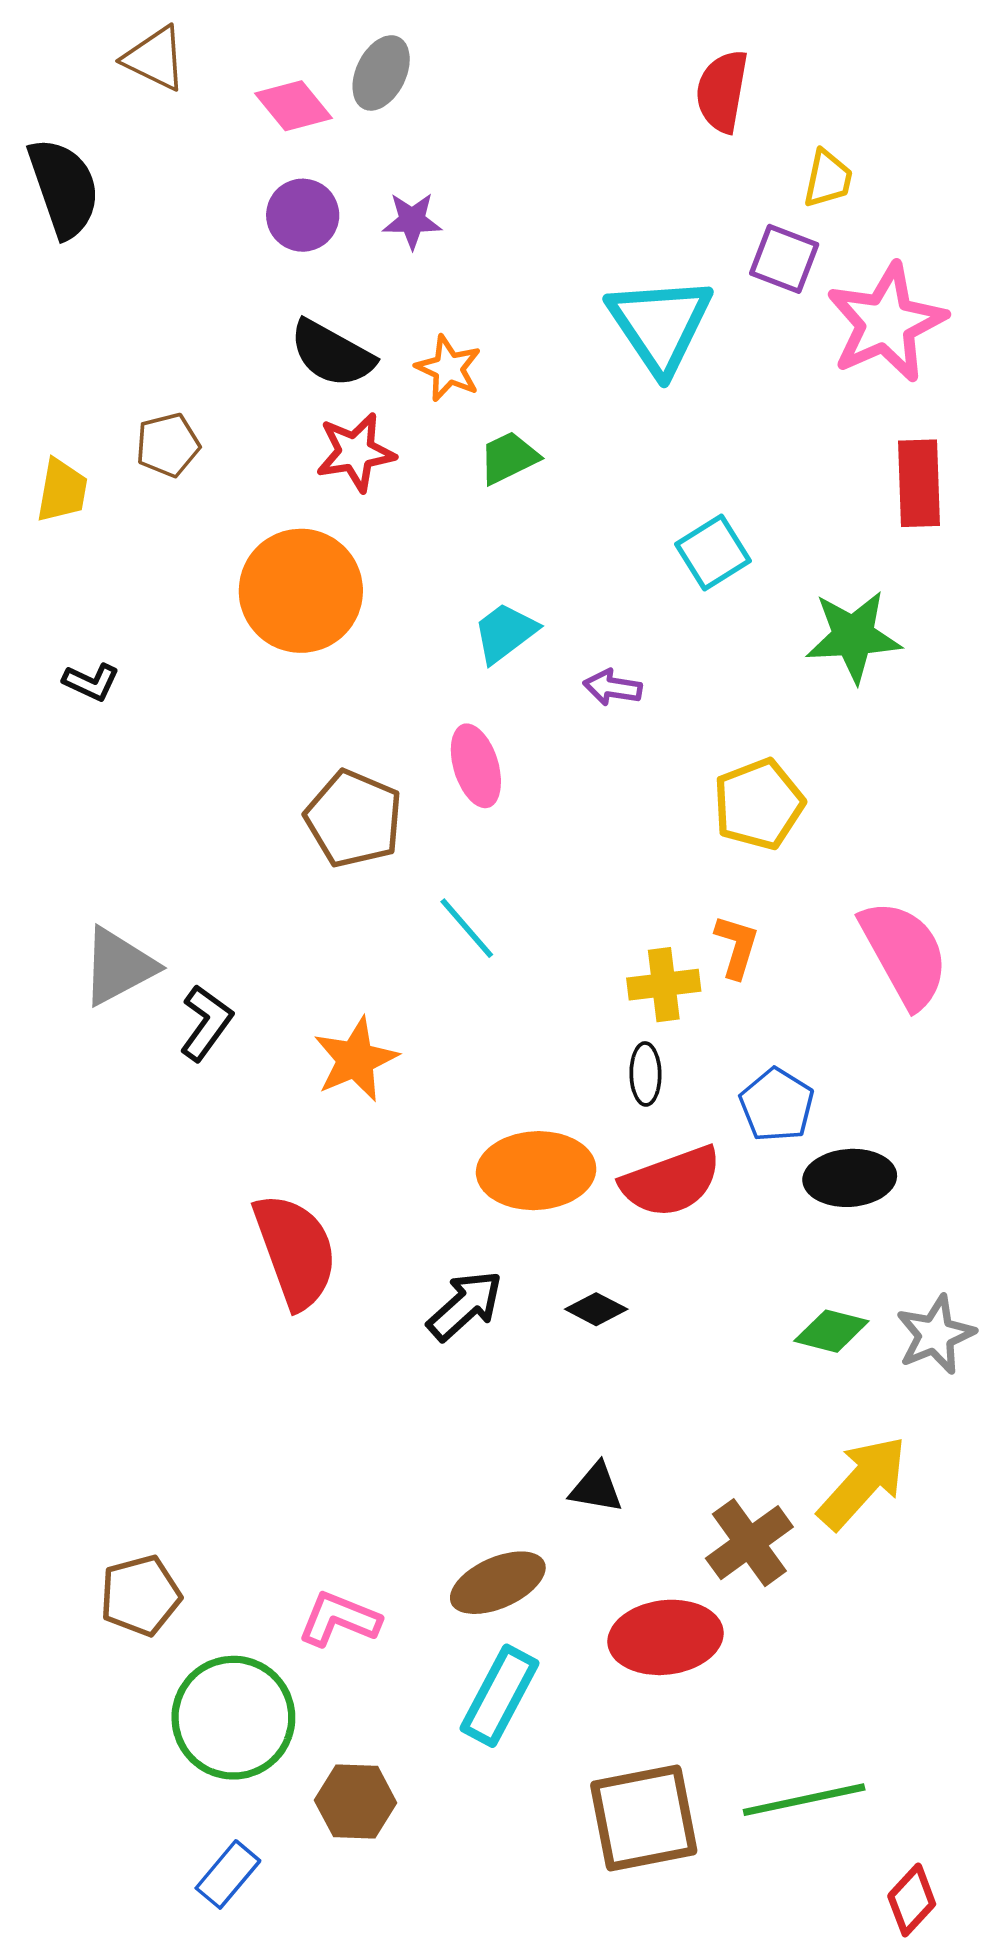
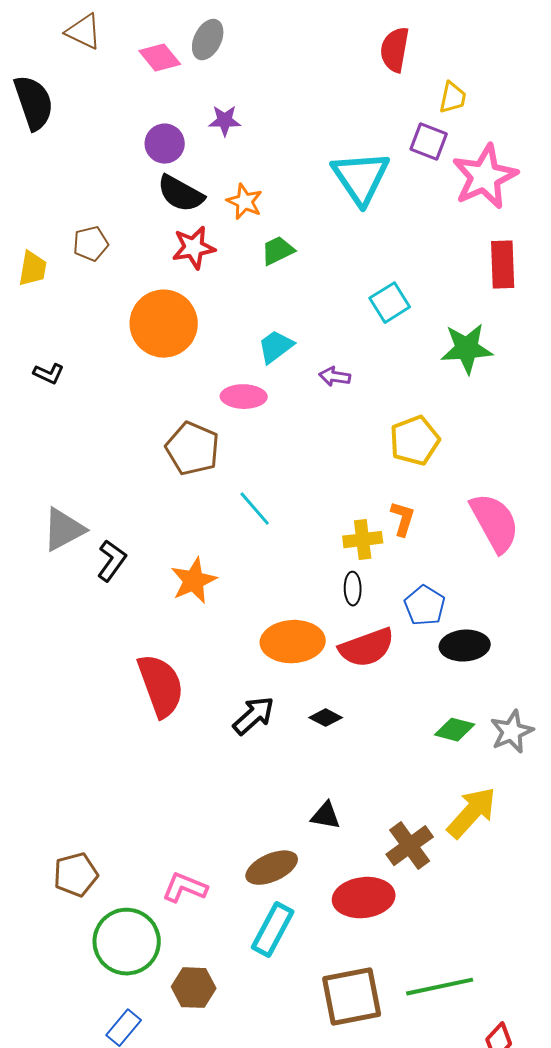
purple circle: (303, 215) -> (165, 144), moved
pink ellipse: (476, 766) -> (244, 397), moved, turned -72

